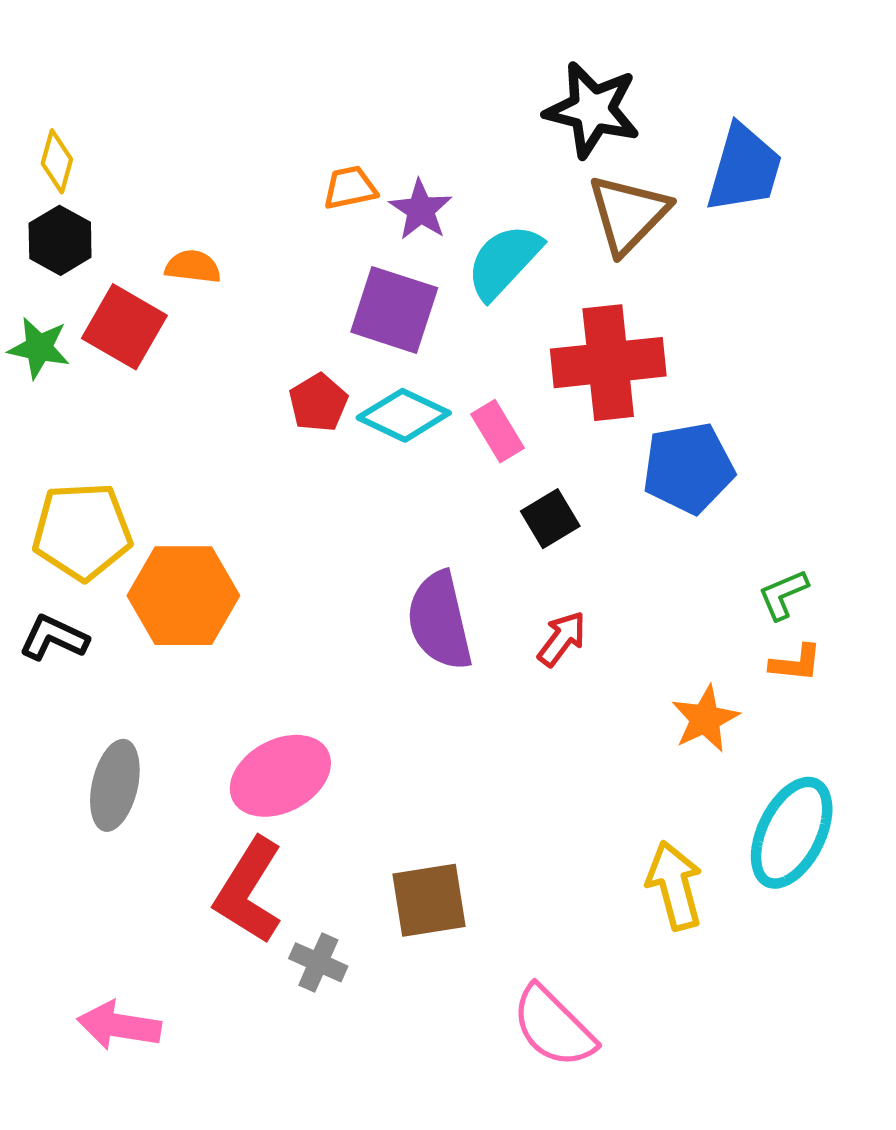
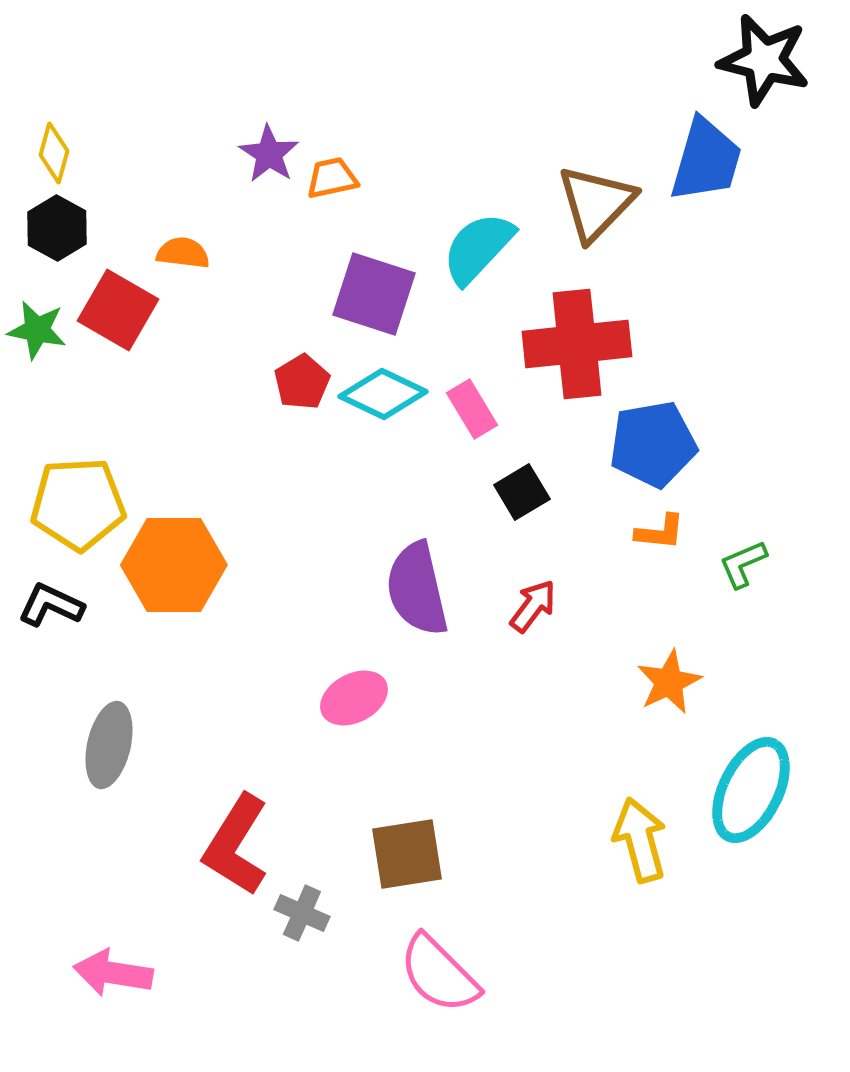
black star: (592, 110) -> (764, 60), moved
purple star: (421, 210) -> (269, 154), moved
orange L-shape: (796, 663) -> (660, 532), moved
pink ellipse: (280, 776) -> (354, 698), moved, size x0.7
pink semicircle: (553, 1027) -> (439, 974), moved

